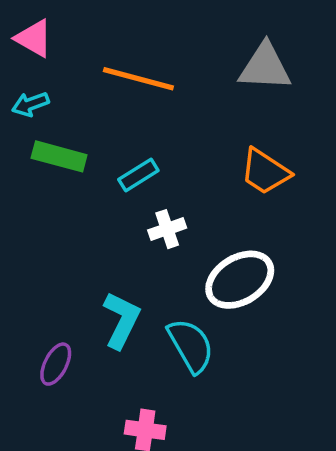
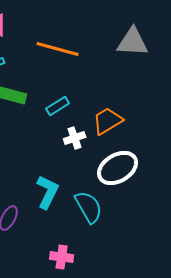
orange trapezoid: (265, 172) -> (108, 121), moved, turned 116

